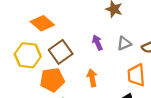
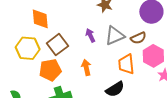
orange diamond: (42, 23) -> (40, 19), turned 45
gray triangle: (124, 43) -> (115, 36), size x1.5

